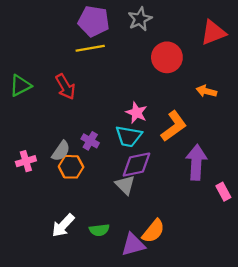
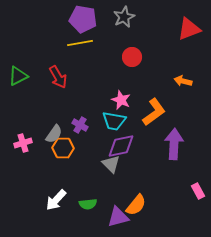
red circle: (167, 57) -> (132, 57), moved, size x0.7
pink rectangle: (223, 192) -> (198, 191), moved

